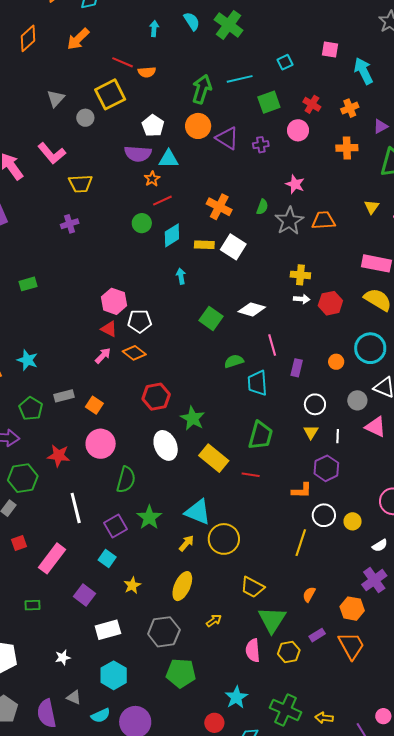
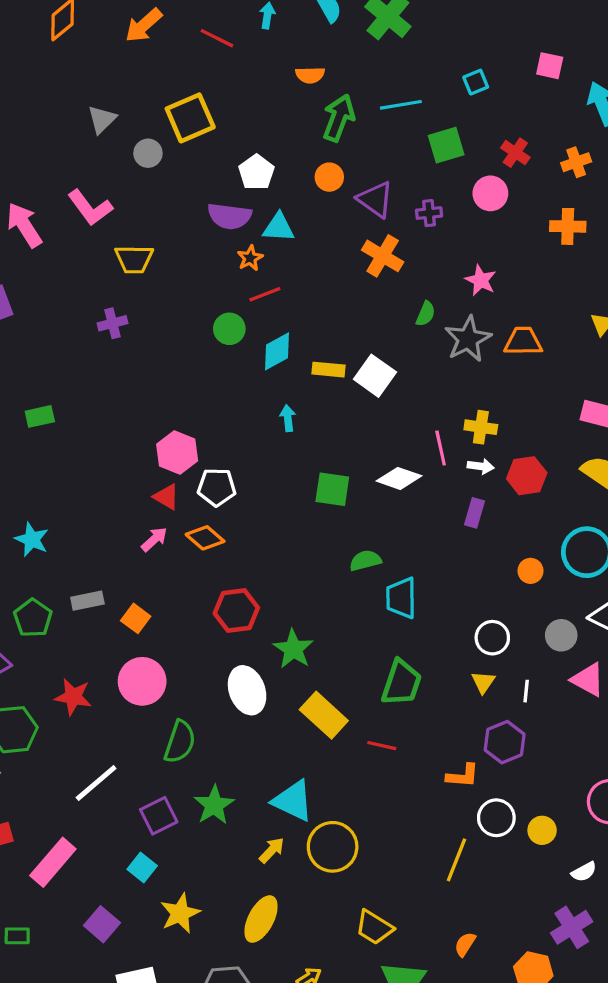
red line: (123, 62) -> (217, 38), moved
orange semicircle: (147, 72) -> (310, 75), moved
orange circle: (198, 126) -> (329, 177), size x0.7
orange cross: (219, 207) -> (383, 256), moved
green square: (211, 318) -> (332, 489), turned -30
pink line: (272, 345) -> (441, 448), moved
purple rectangle: (297, 368) -> (474, 513), moved
white line: (76, 508) -> (96, 783), turned 60
yellow star: (132, 585) -> (180, 913), size x1.4

